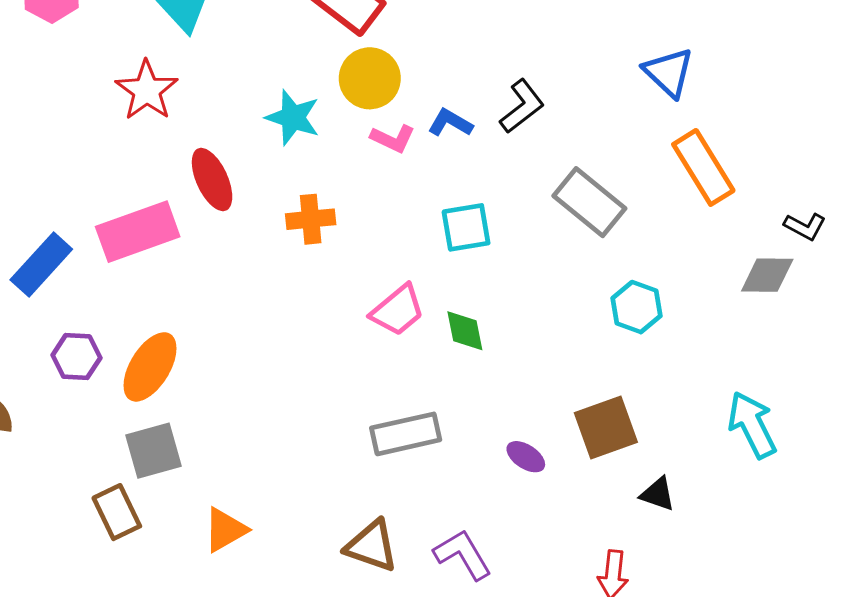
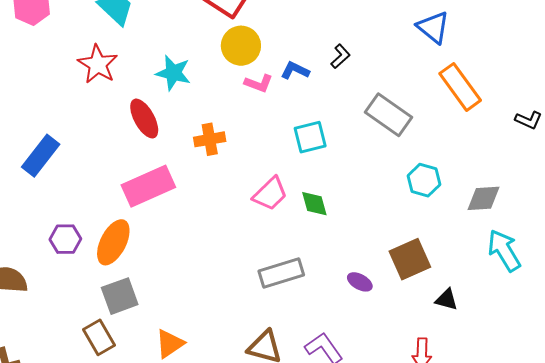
black L-shape: (522, 106) -> (340, 56), size x0.7
cyan star: (293, 117) -> (173, 73), moved
pink rectangle: (138, 232) -> (148, 186), moved
blue rectangle: (41, 264) -> (41, 156), moved
gray diamond: (767, 275) -> (484, 198), moved

